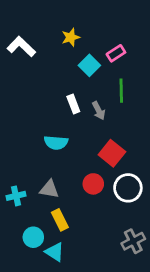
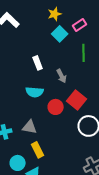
yellow star: (71, 37) -> (55, 14), moved
white rectangle: (73, 104) -> (38, 63), moved
gray arrow: (99, 111) -> (62, 76), moved
red circle: (93, 184) -> (56, 107), moved

